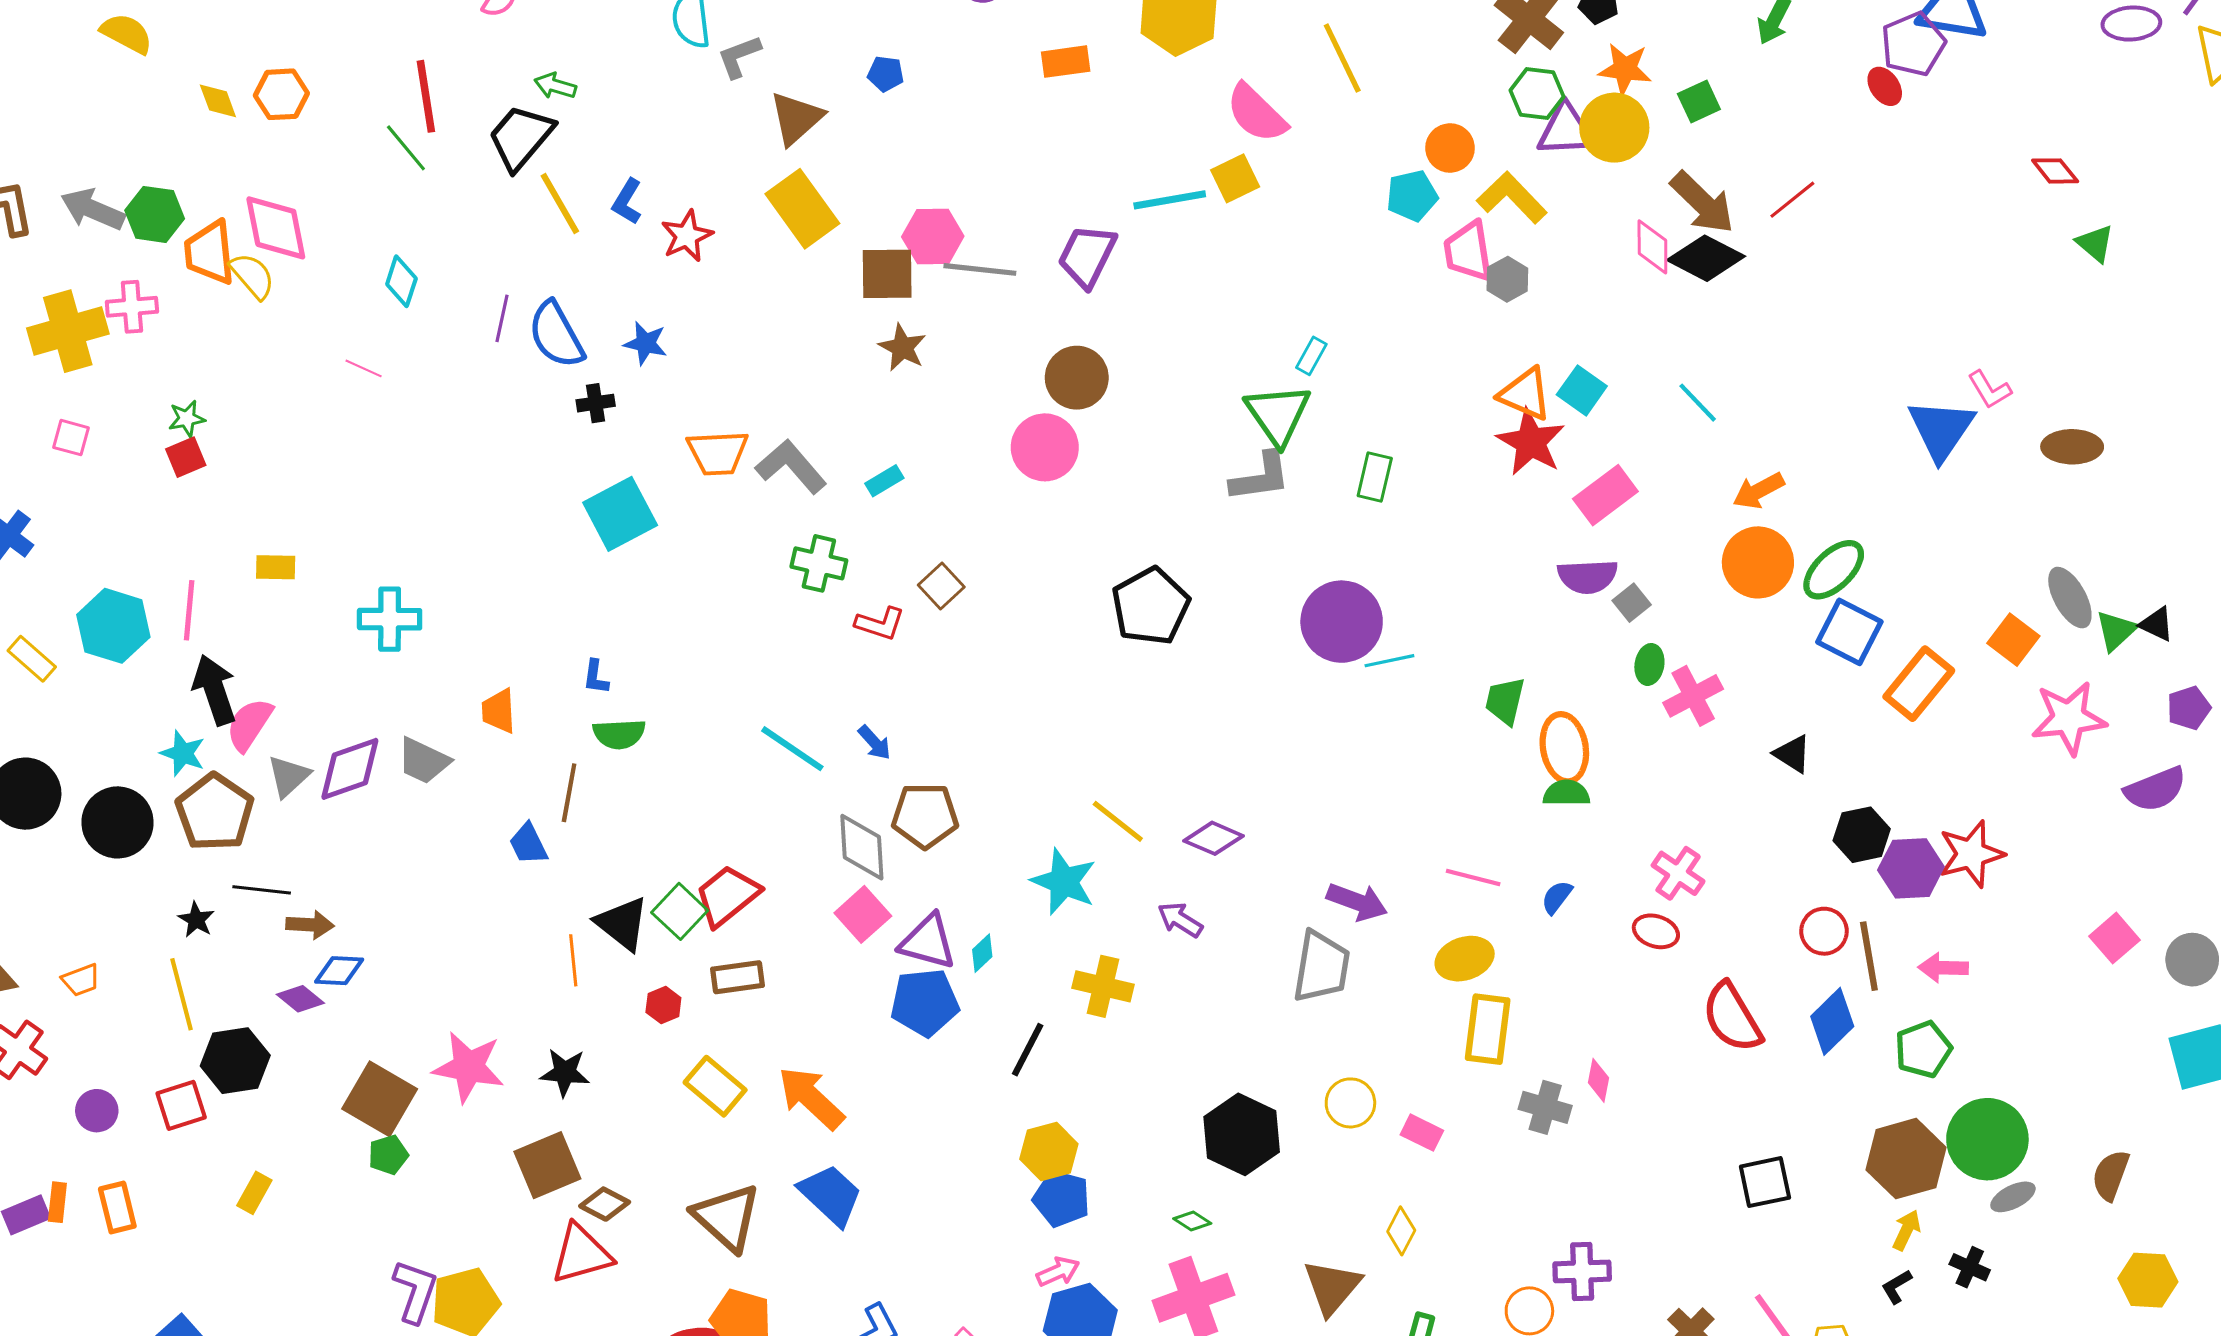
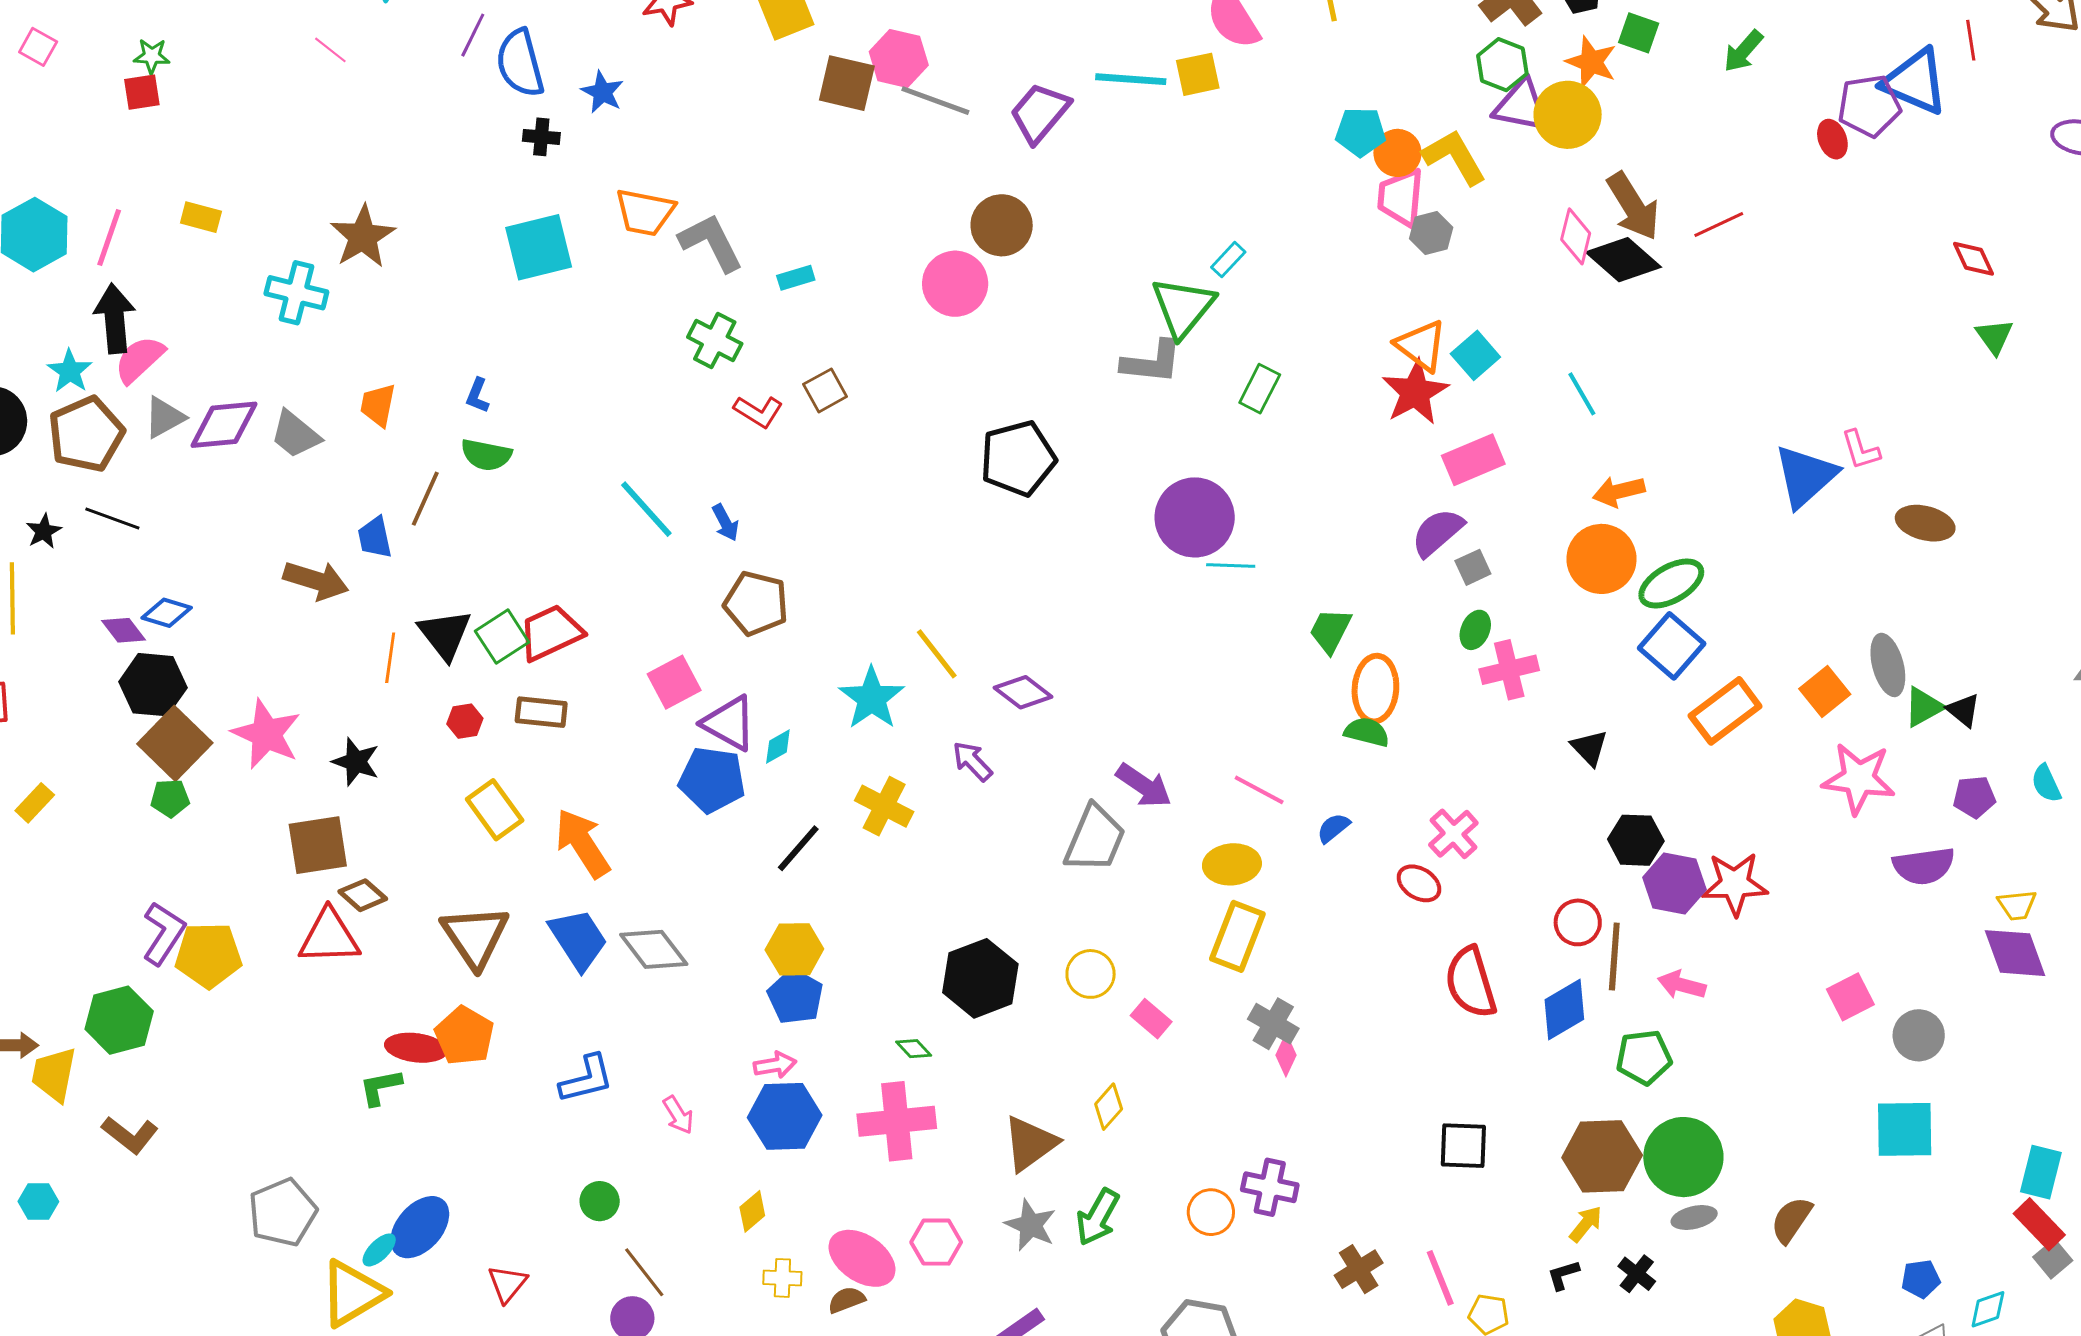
green square: (1699, 101) -> (1639, 33), moved, turned 30
orange circle: (1450, 148) -> (1397, 153), moved
brown star: (902, 348) -> (363, 236), moved, size x1.4
purple semicircle: (1588, 576) -> (1437, 532), turned 128
gray diamond: (862, 847) -> (654, 949), moved, turned -48
brown arrow: (310, 925) -> (316, 580), moved, size x1.4
black hexagon: (235, 1061) -> (153, 685), moved
pink diamond: (1598, 1080) -> (1286, 1055), moved

